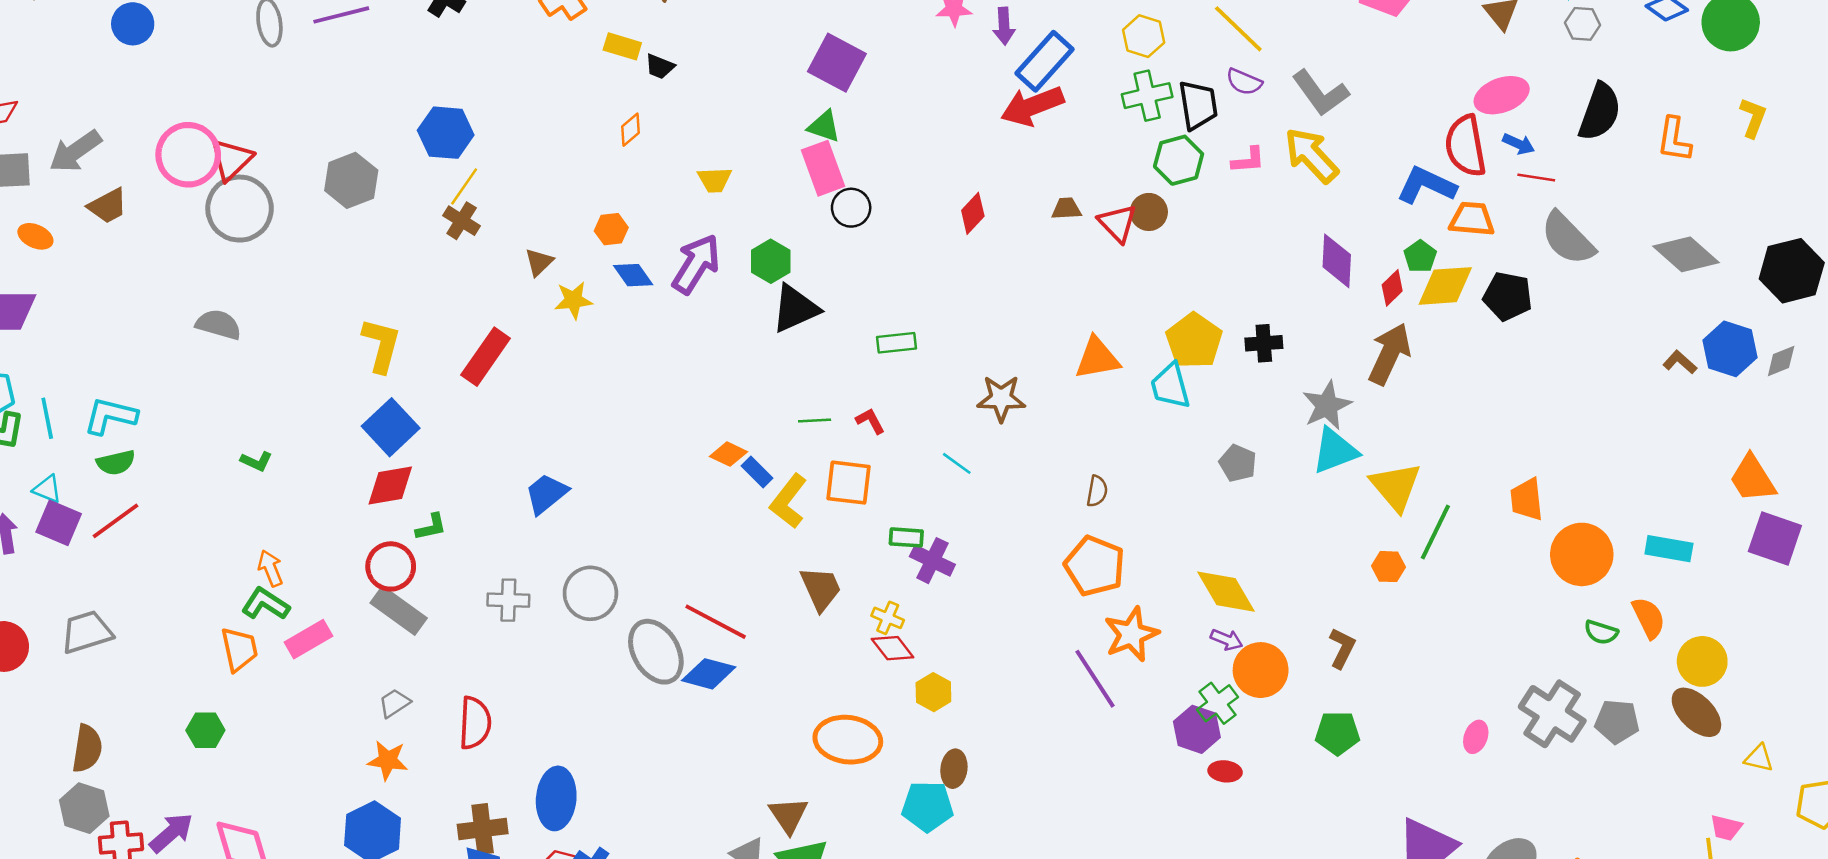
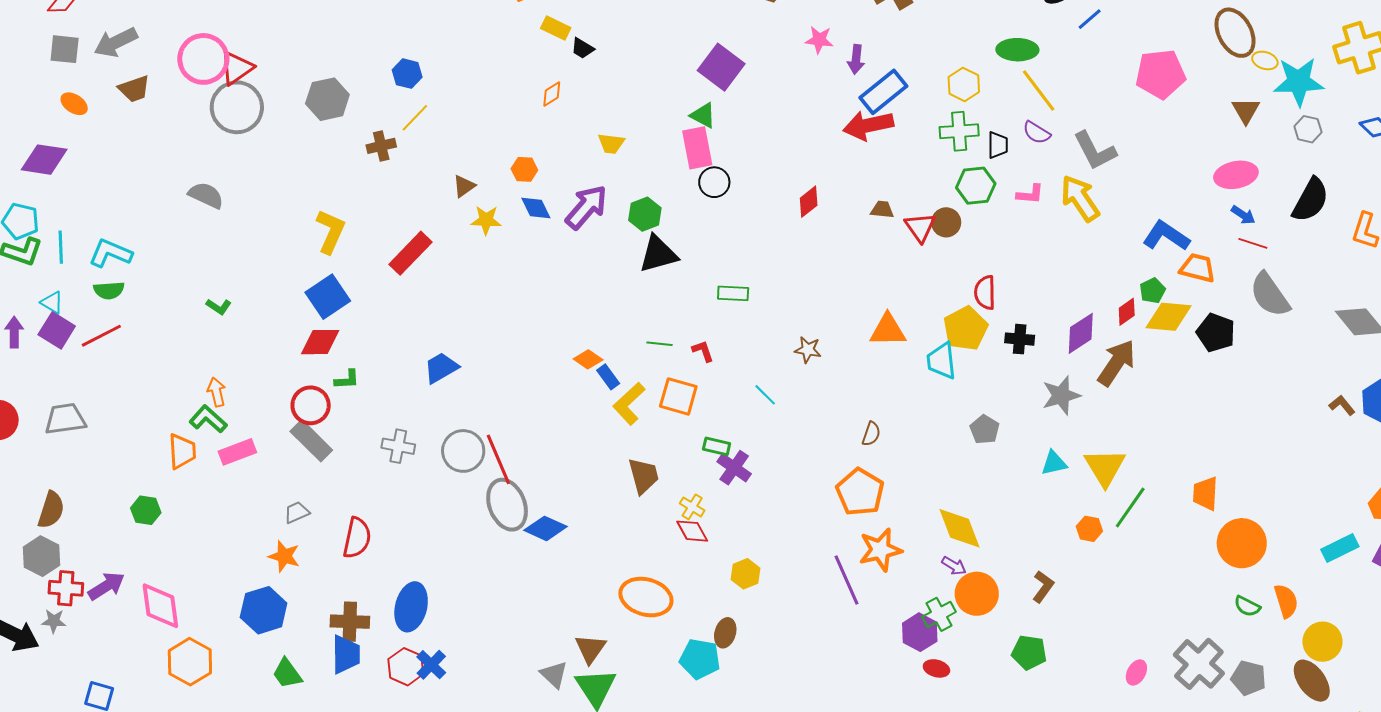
black trapezoid: (1198, 105) -> (998, 145), size x0.7
blue hexagon: (446, 133) -> (407, 74), size x0.7
red semicircle: (1465, 146) -> (985, 293), moved, size x0.7
brown cross: (462, 221) -> (381, 146), moved, turned 36
purple diamond: (1337, 261) -> (1081, 333), moved, turned 45
brown star: (1001, 398) -> (808, 350), size x0.7
cyan triangle: (1335, 451) -> (1054, 463), moved, size x0.7
cyan rectangle: (1669, 549) -> (1340, 548), moved, turned -45
red line: (716, 622) -> (498, 459), moved, turned 30
yellow hexagon: (933, 692) -> (745, 574), moved

